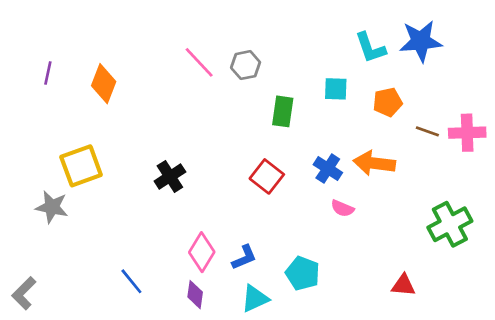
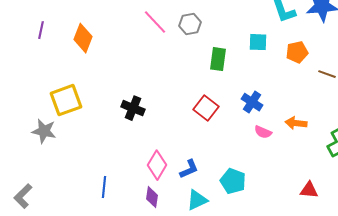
orange arrow: (374, 163) -> (296, 123), moved, size x0.7
black cross: (170, 176) -> (133, 108), turned -35
blue line: (131, 281) -> (104, 187), turned 45

